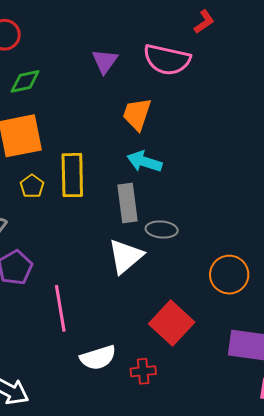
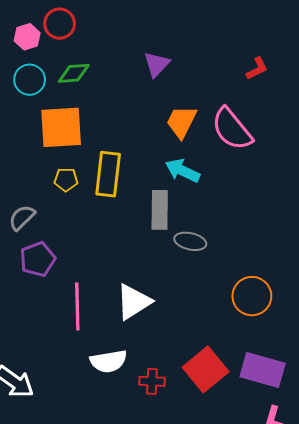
red L-shape: (204, 22) -> (257, 69), moved
pink semicircle: (167, 60) -> (232, 129), moved, turned 30
yellow pentagon: (32, 186) -> (66, 180), turned 30
white triangle: (126, 256) -> (134, 302), moved
red square: (172, 323) -> (206, 369), moved

